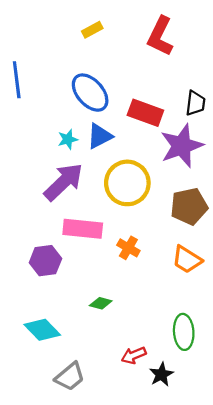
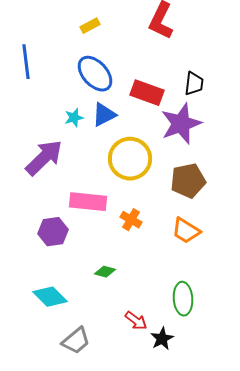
yellow rectangle: (92, 30) -> (90, 26), moved
purple arrow: (63, 182) -> (44, 158), moved
red arrow: (134, 355) -> (136, 321), turned -120

